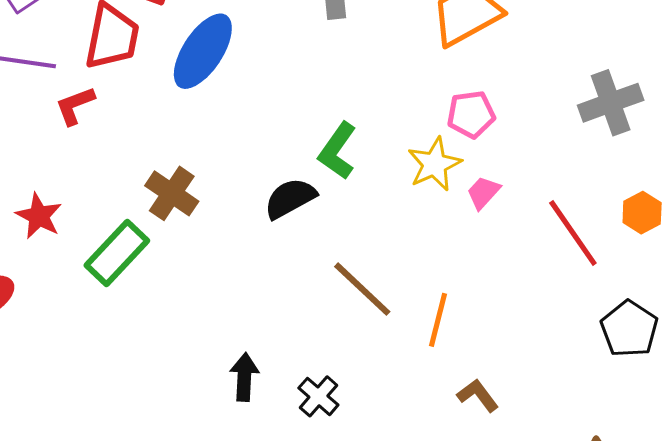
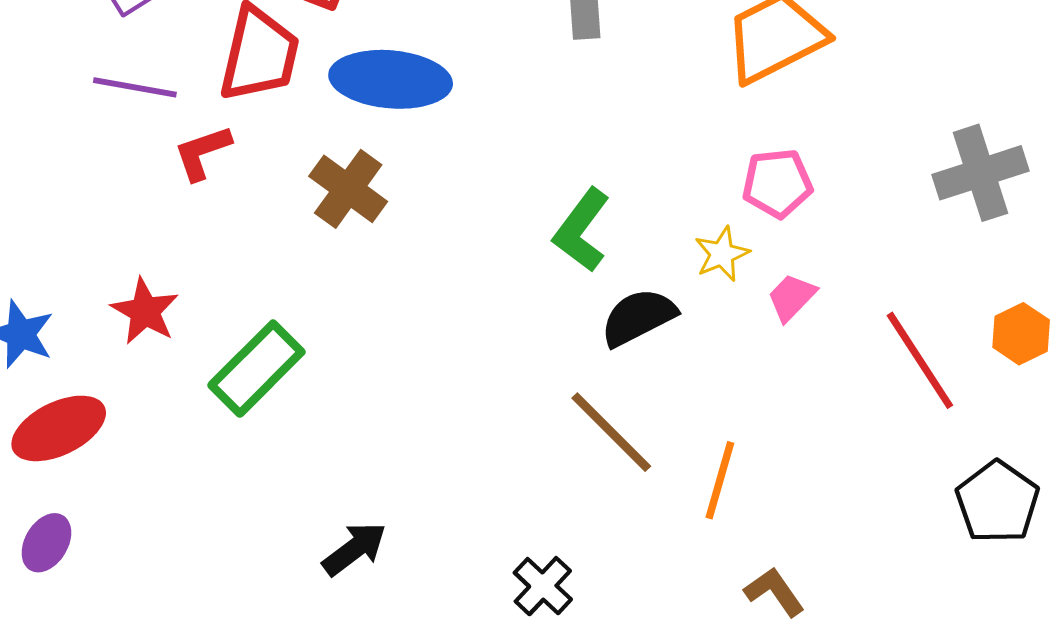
blue ellipse: (203, 51) -> (391, 79), turned 60
yellow star: (434, 164) -> (722, 254), size x0.7
brown cross: (172, 193) -> (348, 189), moved
black semicircle: (290, 198) -> (638, 317), moved
black arrow: (244, 377) -> (354, 549), moved, turned 48

